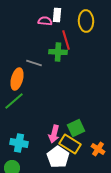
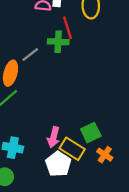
gray line: (34, 63) -> (30, 55), turned -56
green square: (76, 128) -> (91, 133), moved

